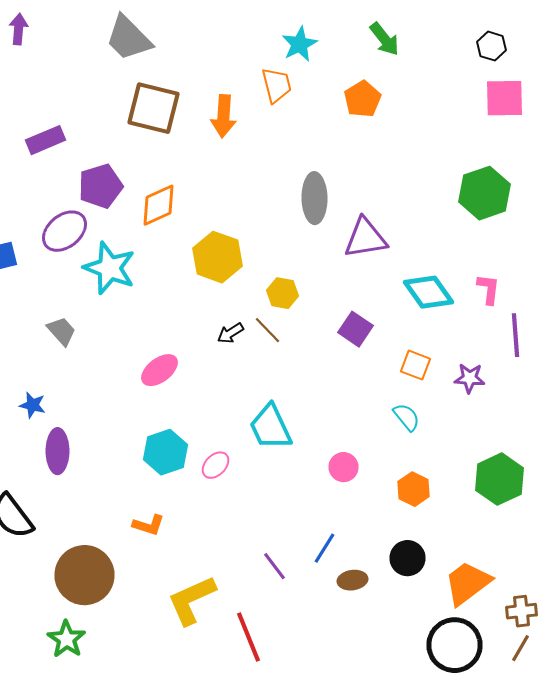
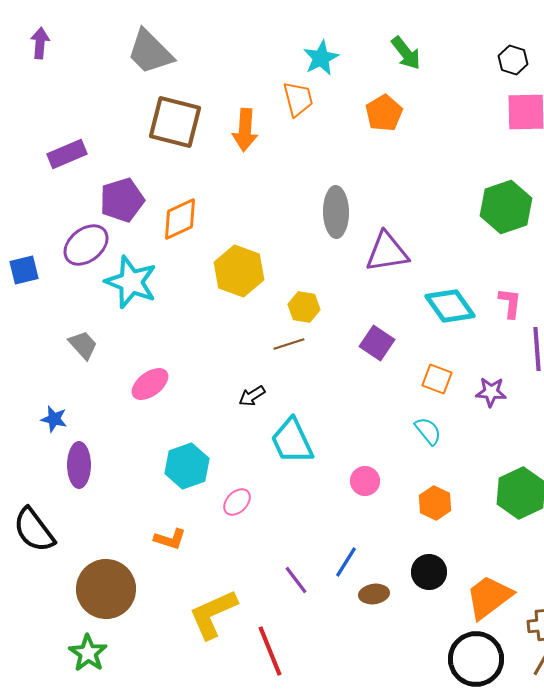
brown line: (268, 330) -> (289, 344), turned -64
black arrow: (230, 333) -> (252, 396), moved
pink ellipse: (160, 370) -> (150, 384), moved
pink ellipse: (216, 465) -> (237, 502), moved

